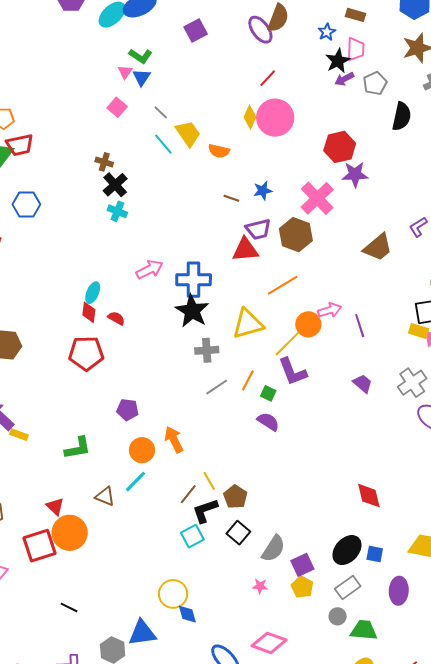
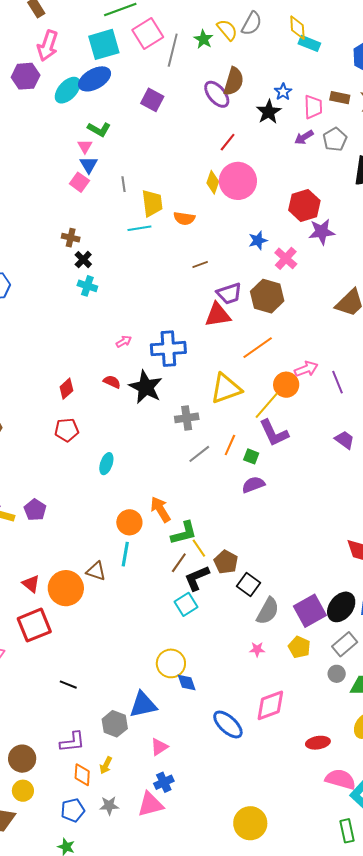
brown rectangle: (355, 15) -> (340, 98), moved
purple square: (196, 31) -> (152, 100), turned -30
black star: (338, 61) -> (269, 112), moved
blue triangle: (142, 77) -> (89, 165), moved
gray line: (161, 112) -> (123, 184), turned 42
yellow trapezoid: (188, 133) -> (152, 203), turned 32
cyan line: (163, 144) -> (139, 228), moved, turned -55
black cross: (115, 185) -> (83, 260), size x0.7
blue star: (263, 191) -> (258, 240), moved
brown line: (231, 198) -> (200, 265), turned -35
pink cross: (317, 198) -> (286, 258), size x0.7
pink arrow: (150, 269) -> (124, 342), size x0.6
cyan ellipse: (93, 293) -> (106, 464), moved
black star: (192, 311) -> (146, 387), moved
red diamond: (89, 312) -> (66, 389), turned 45
red semicircle: (116, 318) -> (112, 382), moved
red pentagon: (86, 353) -> (67, 430), size x0.7
purple pentagon: (128, 410) -> (35, 510), moved, turned 30
purple semicircle: (268, 422) -> (253, 485), turned -50
green L-shape: (78, 448) -> (184, 533), moved
cyan line: (136, 482) -> (125, 554), turned -30
red triangle: (55, 506) -> (31, 584), moved
orange circle: (70, 533) -> (66, 588), moved
black square: (238, 533) -> (248, 585), moved
purple square: (302, 565) -> (310, 611), moved, size x1.4
pink diamond: (269, 643) -> (270, 705), turned -36

